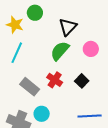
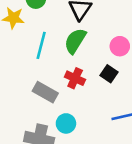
pink circle: (91, 49) -> (120, 46), moved
cyan line: (17, 53) -> (41, 45), moved

